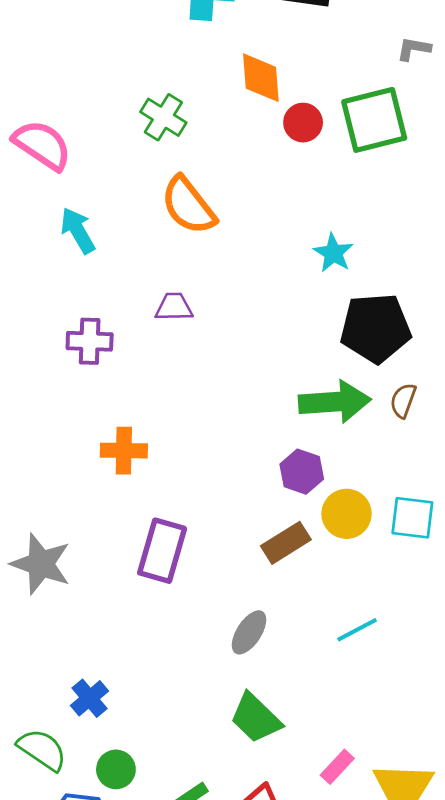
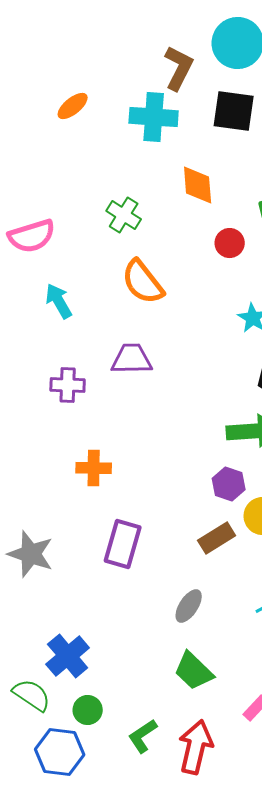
red circle: (303, 123) -> (230, 243), moved
pink semicircle: (42, 145) -> (32, 236), turned 129
purple trapezoid: (174, 307) -> (132, 359), size x1.4
blue cross: (90, 698) -> (68, 656), size x1.5

